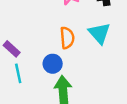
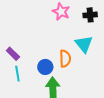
orange semicircle: (67, 38) -> (65, 59), moved

